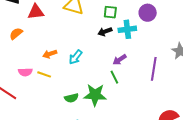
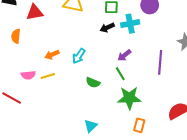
orange semicircle: (16, 34) -> (16, 36), turned -40
yellow line: (44, 74) -> (48, 76), turned -32
green star: (95, 95) -> (129, 98), moved
green semicircle: (71, 98) -> (93, 83), moved, turned 40

